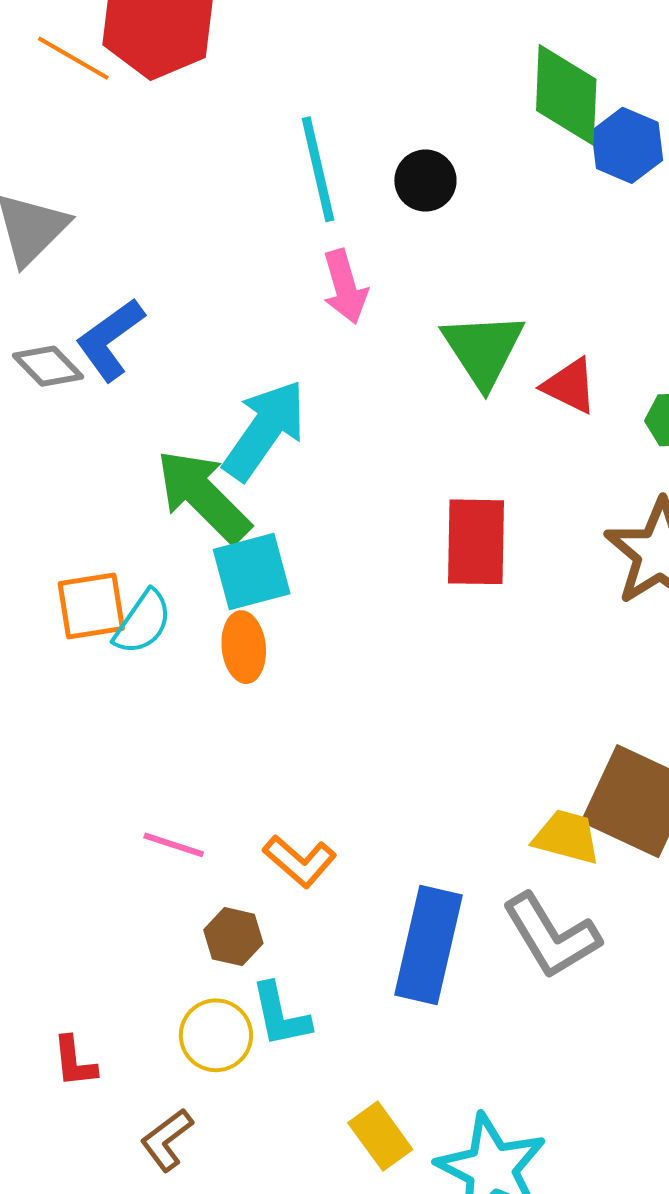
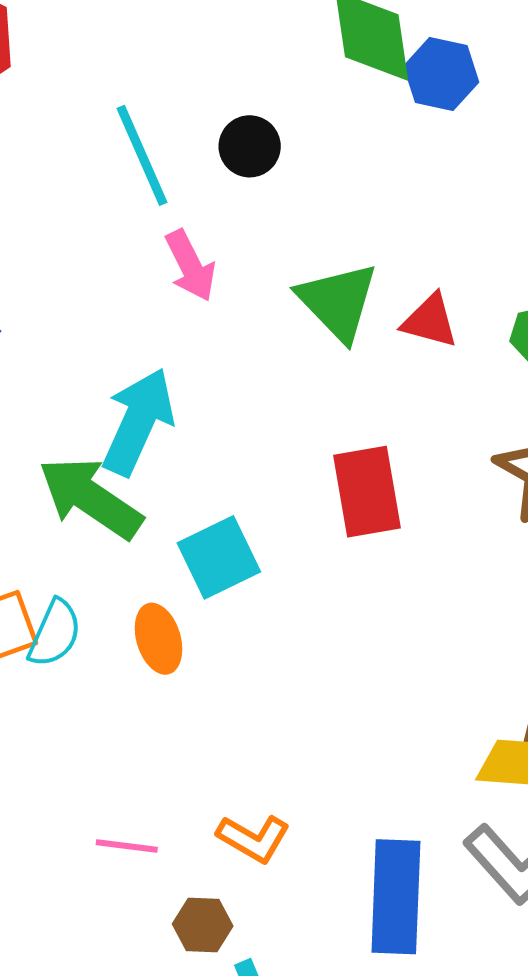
cyan square: (252, 572) -> (219, 557), moved

